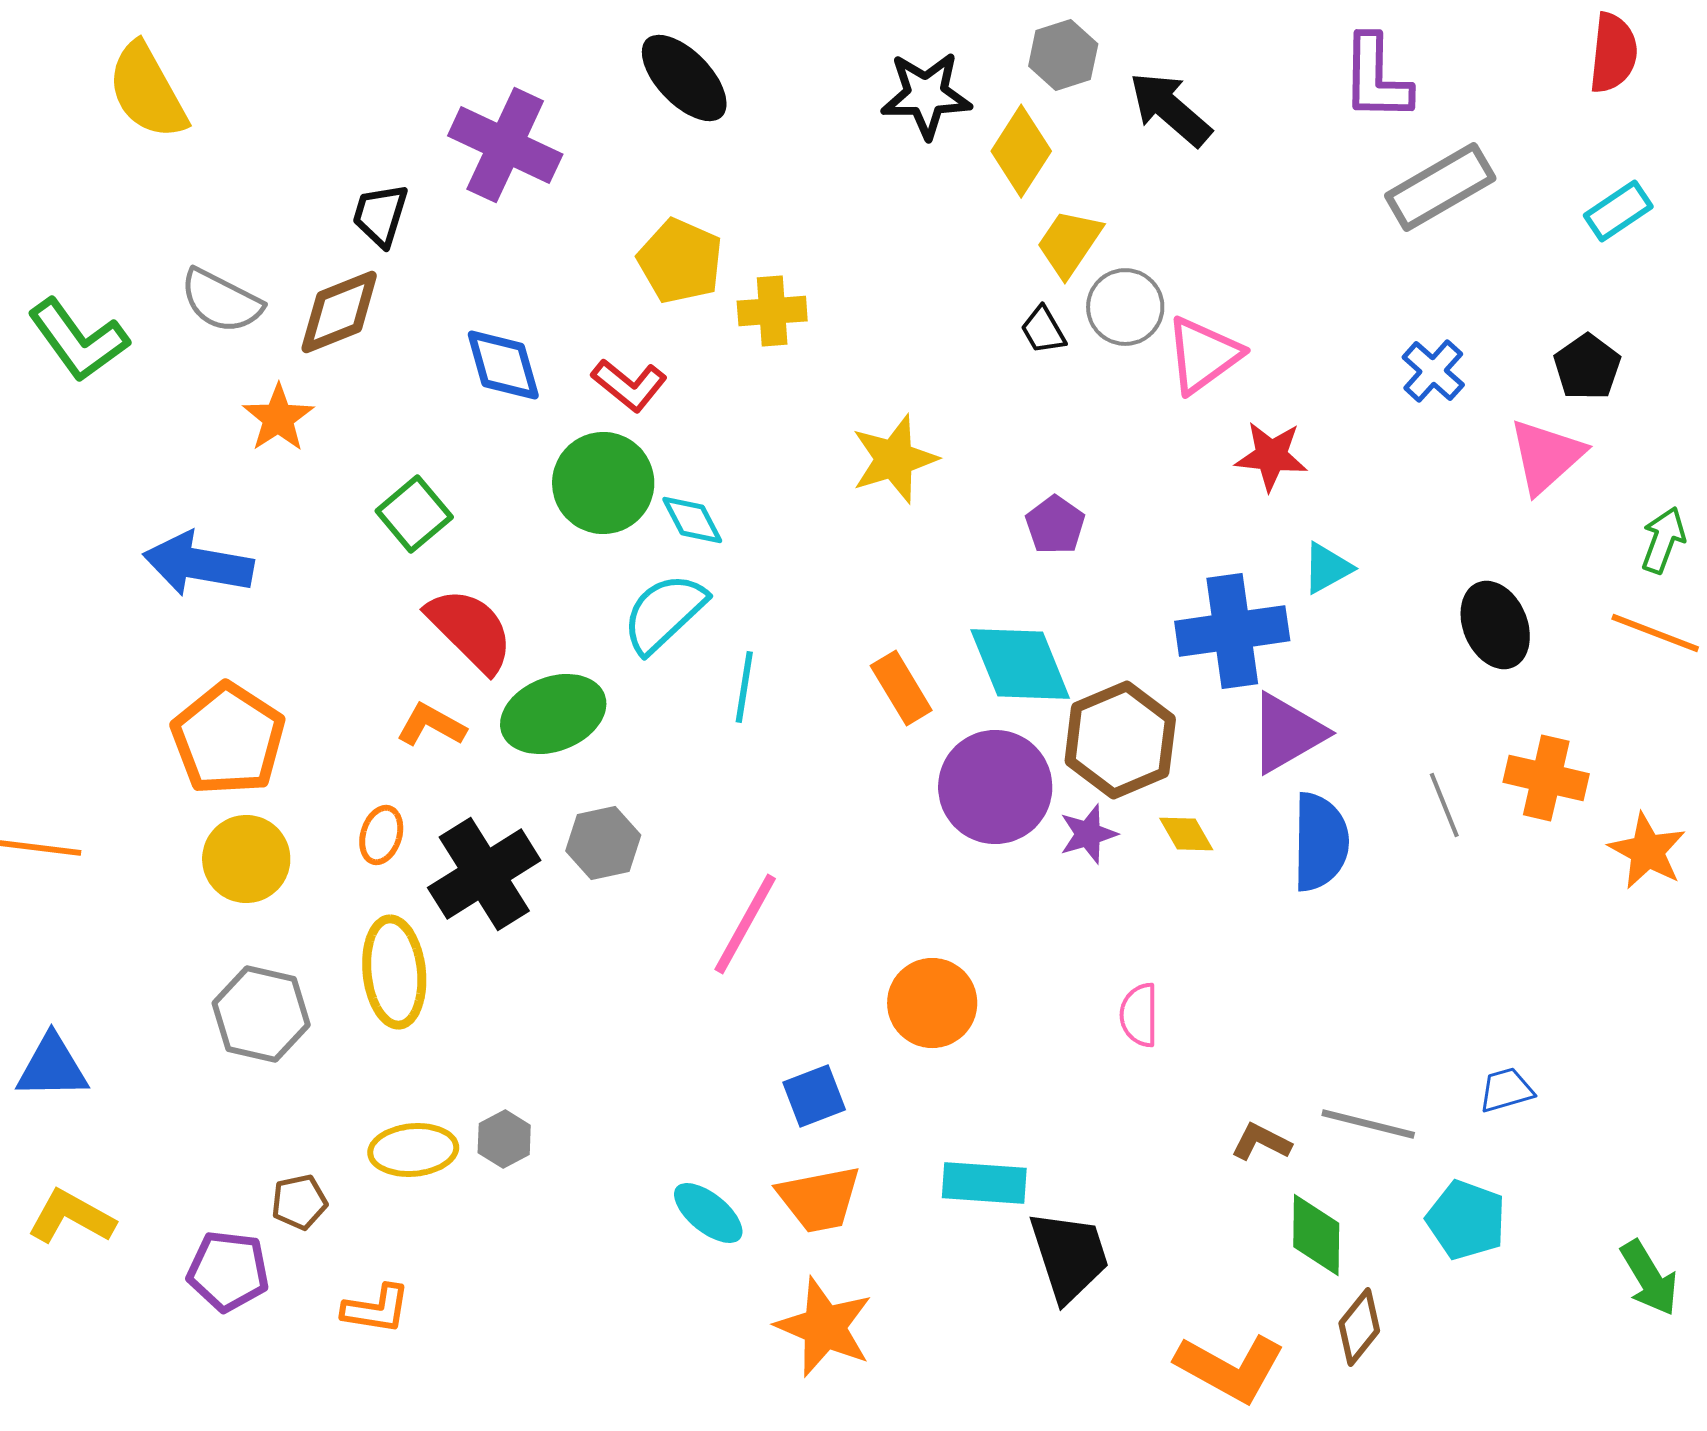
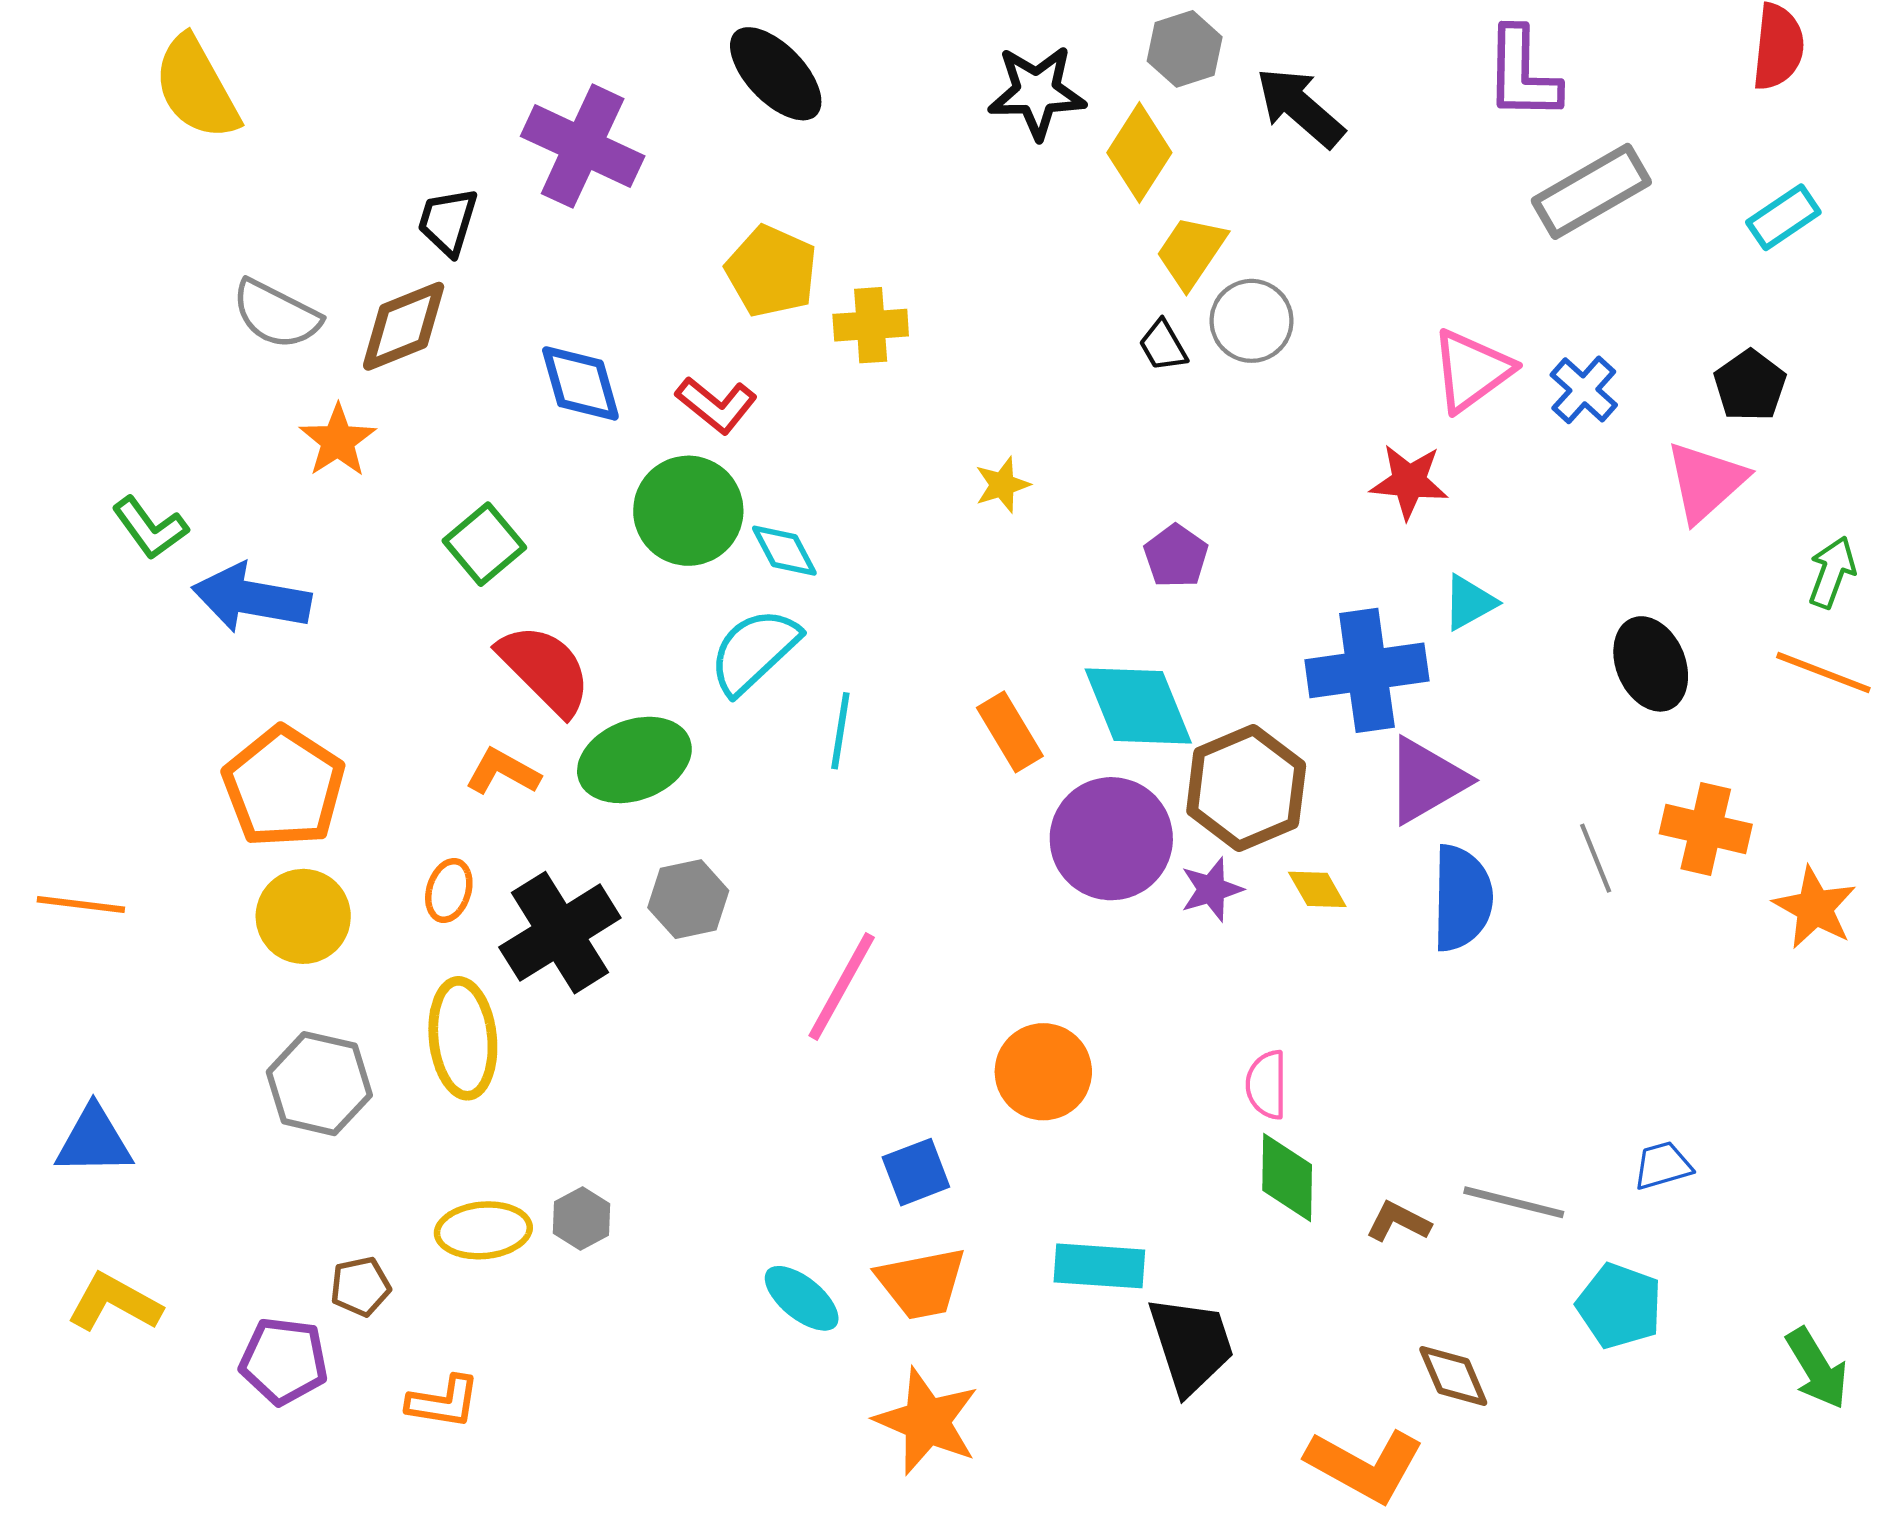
green L-shape: (78, 340) -> (150, 528), moved, size x0.7
pink triangle: (1203, 355) -> (1472, 370), moved
yellow star: (894, 459) -> (1002, 485), size x0.6
green diamond: (1316, 1235) -> (1287, 1177), moved
brown diamond: (1359, 1327) -> (1453, 1376), moved, turned -62

